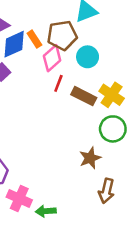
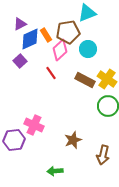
red line: (58, 83) -> (51, 73), moved, turned -56
brown star: (90, 158) -> (73, 140), moved
pink cross: (19, 198) -> (34, 125), moved

